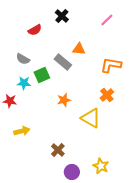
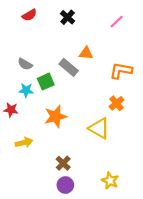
red semicircle: (35, 30) -> (29, 15), moved
orange star: (64, 100) -> (56, 116), moved, size x1.5
purple circle: (72, 172) -> (65, 185), moved

